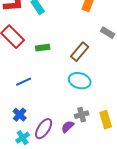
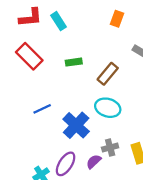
green rectangle: (43, 48) -> (74, 62), moved
blue cross: (20, 115) -> (76, 125), moved, size x1.6

